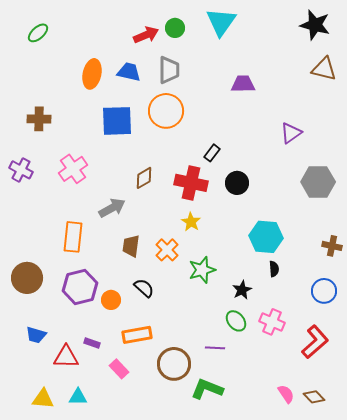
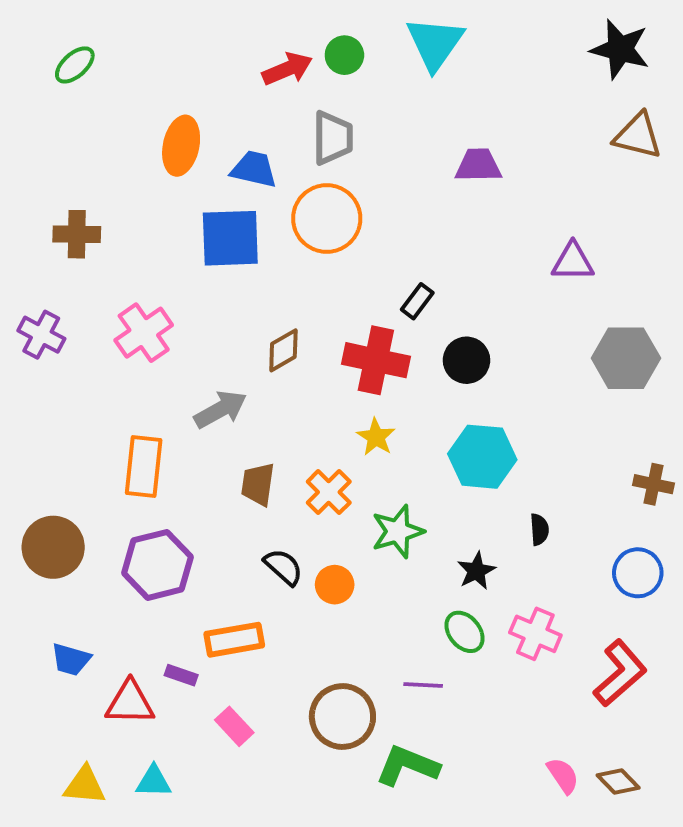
blue trapezoid: (129, 72) -> (254, 169), moved
purple triangle: (291, 133) -> (573, 262), turned 35
cyan hexagon: (266, 237) -> (482, 457), moved
orange circle: (111, 300) -> (335, 585), moved
orange rectangle: (137, 335) -> (234, 640), moved

